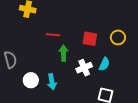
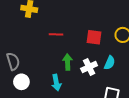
green arrow: (64, 53) -> (67, 62), moved
white circle: (31, 80) -> (21, 82), moved

